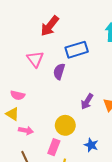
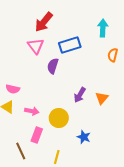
pink triangle: (35, 59) -> (36, 46), moved
pink arrow: (26, 131) -> (32, 111), moved
pink rectangle: (54, 147) -> (37, 135), moved

